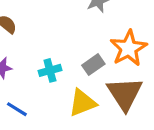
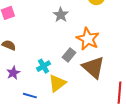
yellow triangle: (82, 103) -> (57, 83), moved

